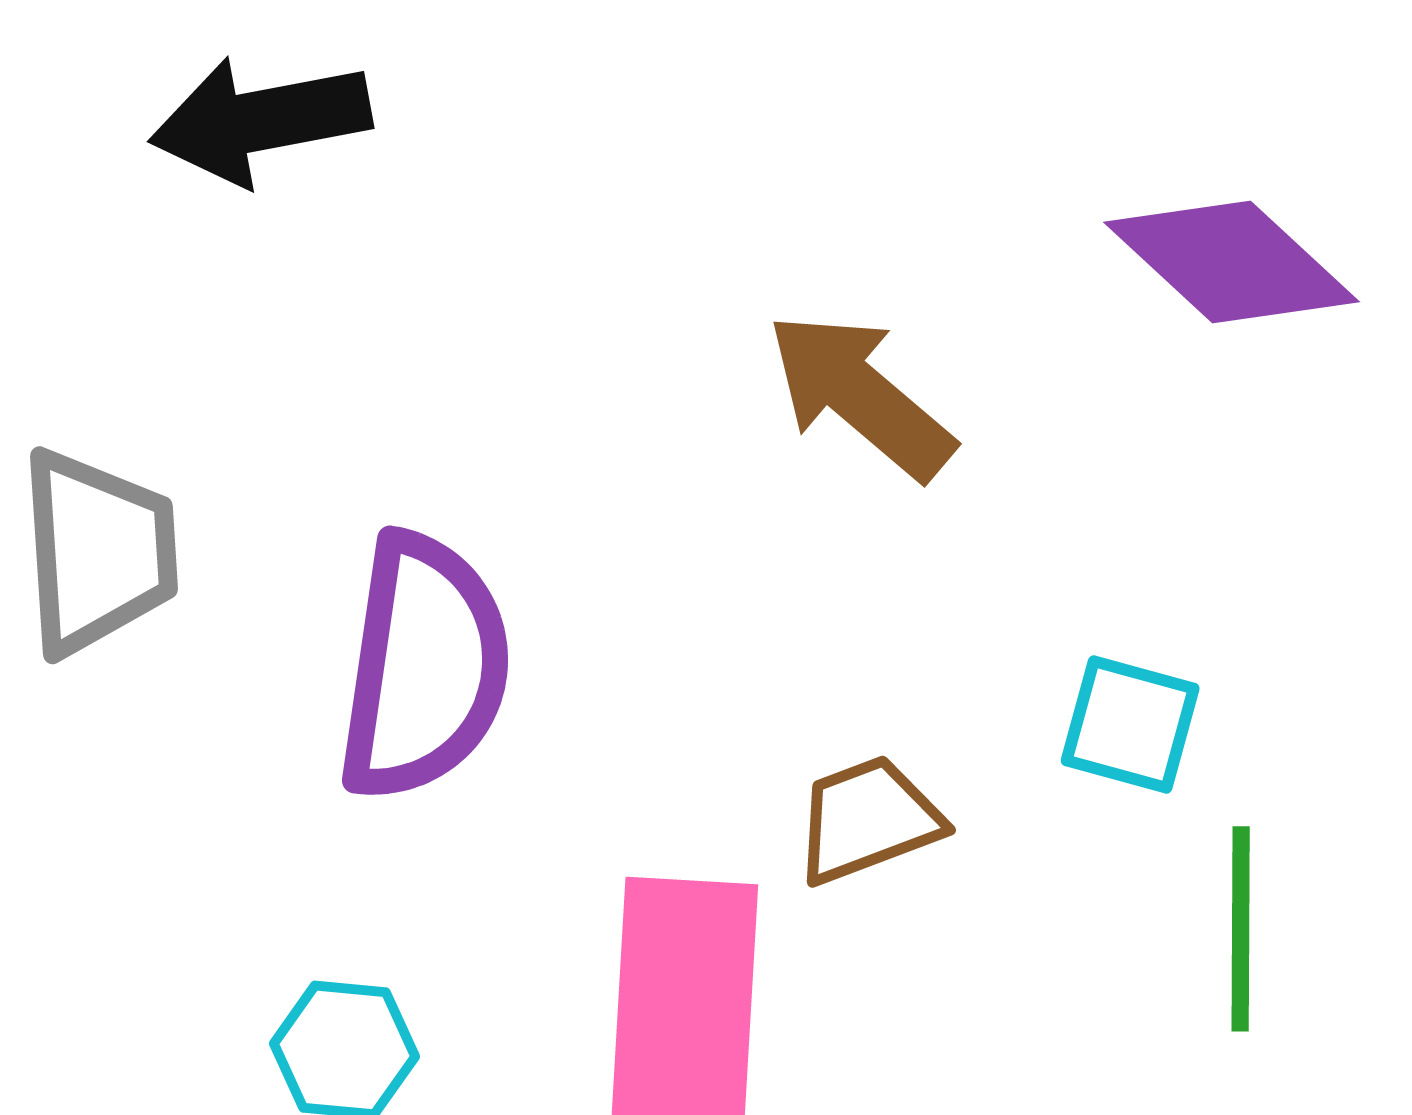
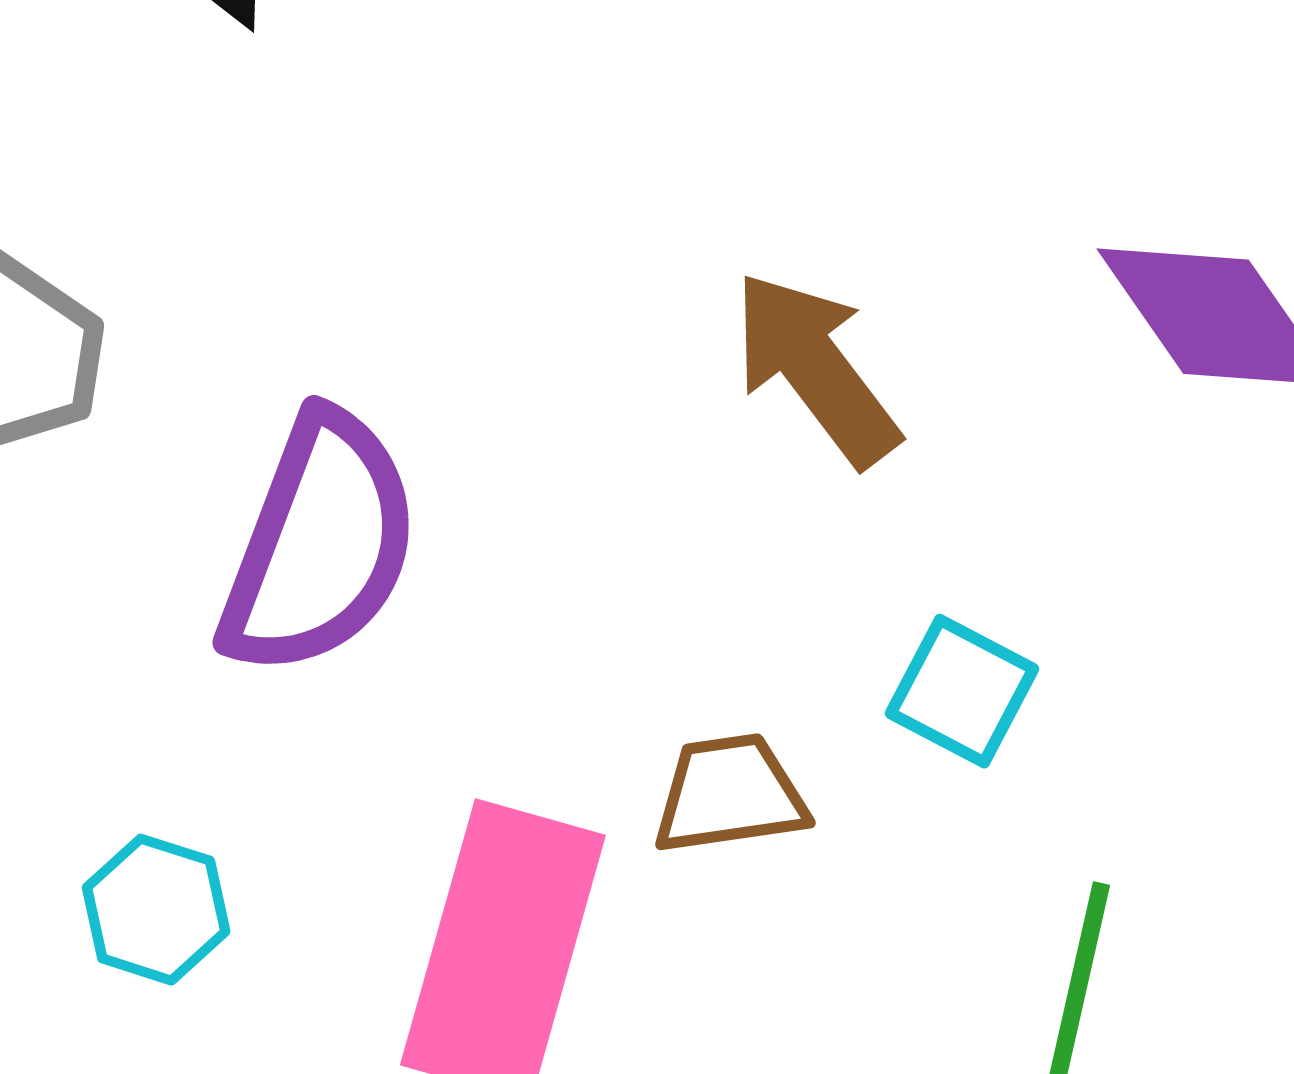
cyan square: (1130, 725) -> (962, 691), moved

